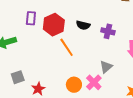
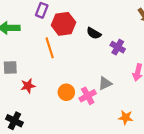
orange line: (67, 47) -> (50, 48), moved

